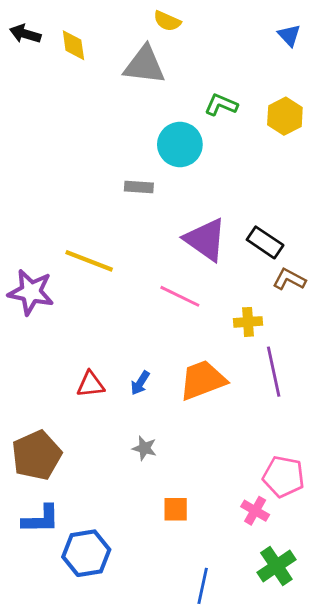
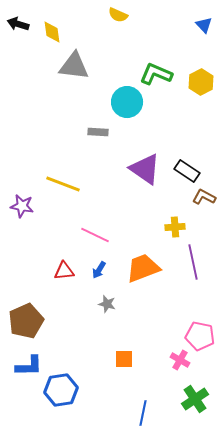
gray triangle: (144, 65) -> (74, 66), moved
green L-shape: (221, 105) -> (156, 74), size x1.4
purple star: (31, 292) -> (22, 206), size x0.7
pink line: (180, 296) -> (95, 235), moved
gray star: (144, 448) -> (107, 304), moved

